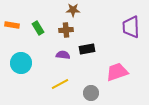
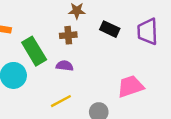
green rectangle: (38, 28) -> (34, 51), moved, size x1.6
black rectangle: (87, 49) -> (110, 29), moved, turned 35

